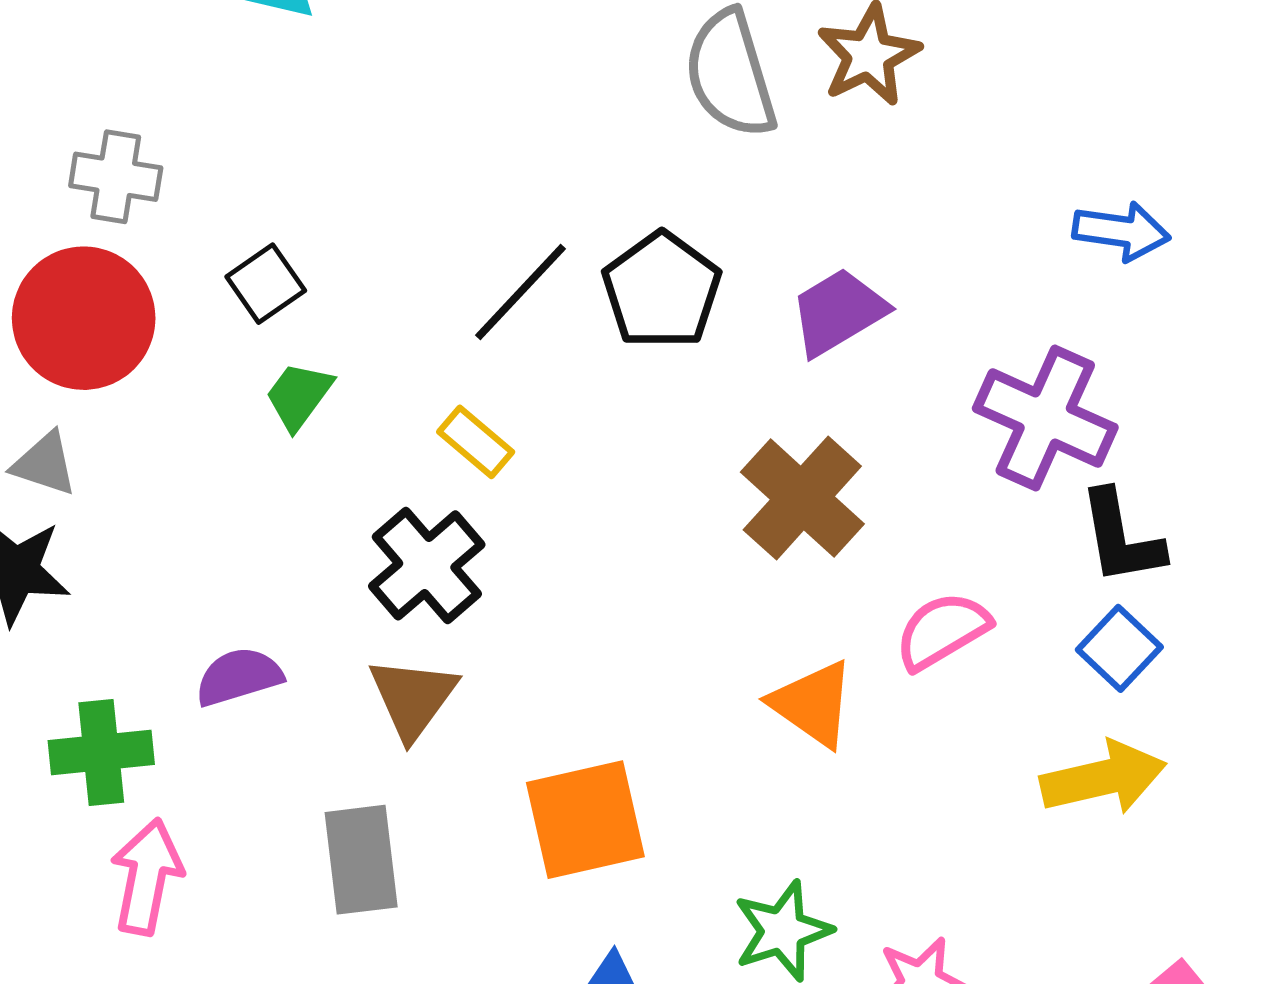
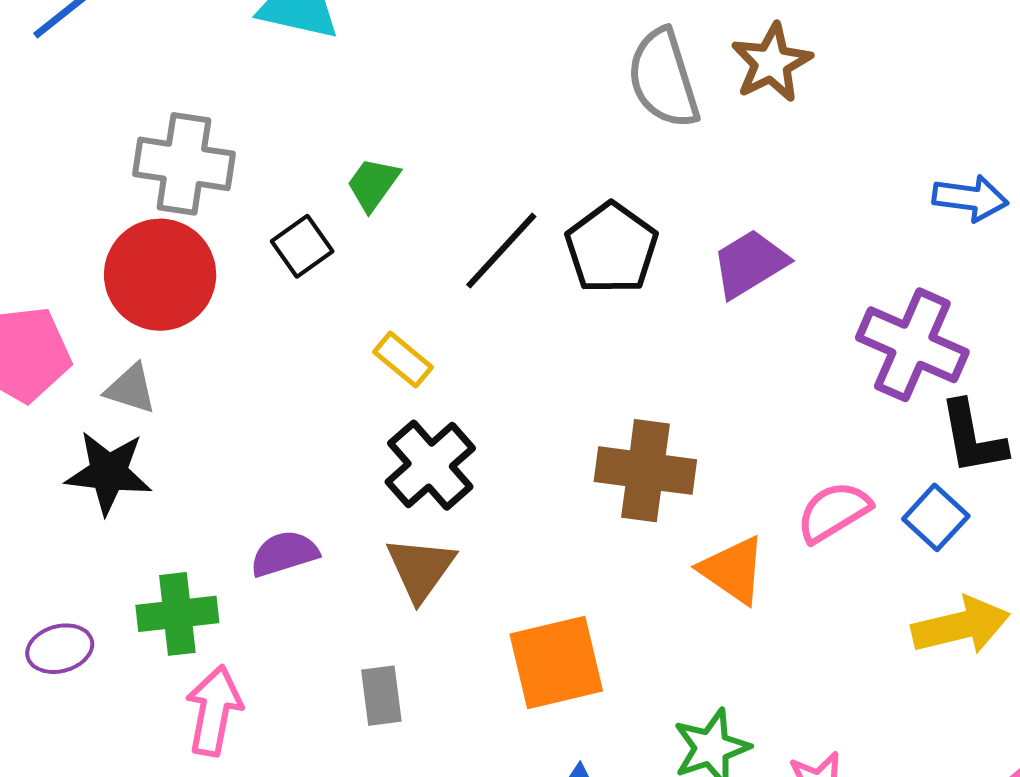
gray cross: (116, 177) -> (184, 164), size x1.4
green trapezoid: (299, 396) -> (373, 184), moved
yellow rectangle: (476, 442) -> (403, 360), moved
brown cross: (802, 498) -> (645, 471), moved, turned -34
blue square: (1119, 648) -> (936, 517), moved
gray rectangle: (361, 860) -> (381, 696), size x0.7

